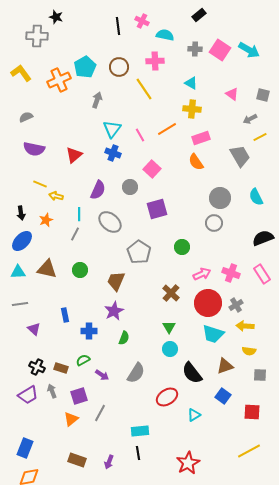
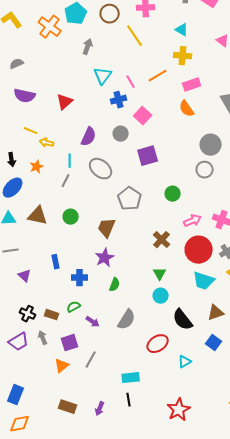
orange cross: (59, 80) -> (50, 27), turned -30
blue cross: (113, 153) -> (119, 100), moved, turned -35

